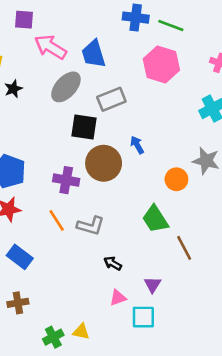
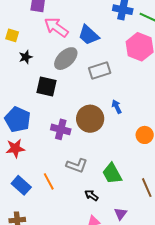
blue trapezoid: (94, 54) -> (89, 35), turned -35
black square: (84, 127) -> (46, 87), moved
green trapezoid: (155, 219) -> (112, 174), moved
orange line: (57, 220) -> (49, 181), moved

